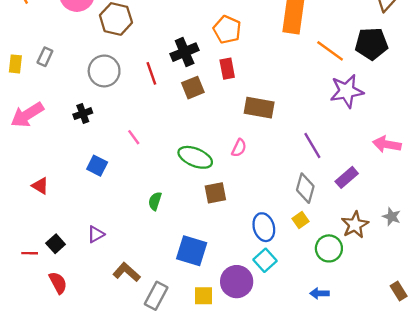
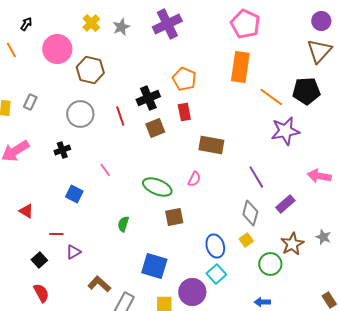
red line: (30, 253) -> (56, 234), moved

